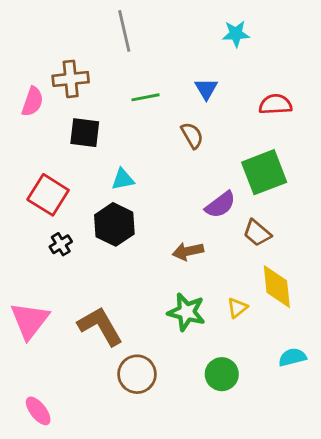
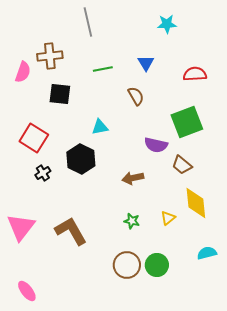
cyan triangle: (123, 179) -> (100, 127), moved
purple semicircle: (220, 205) -> (156, 145), turned 50
green star: (186, 312) -> (132, 221), size x0.6
brown circle: (137, 374) -> (127, 265), moved

